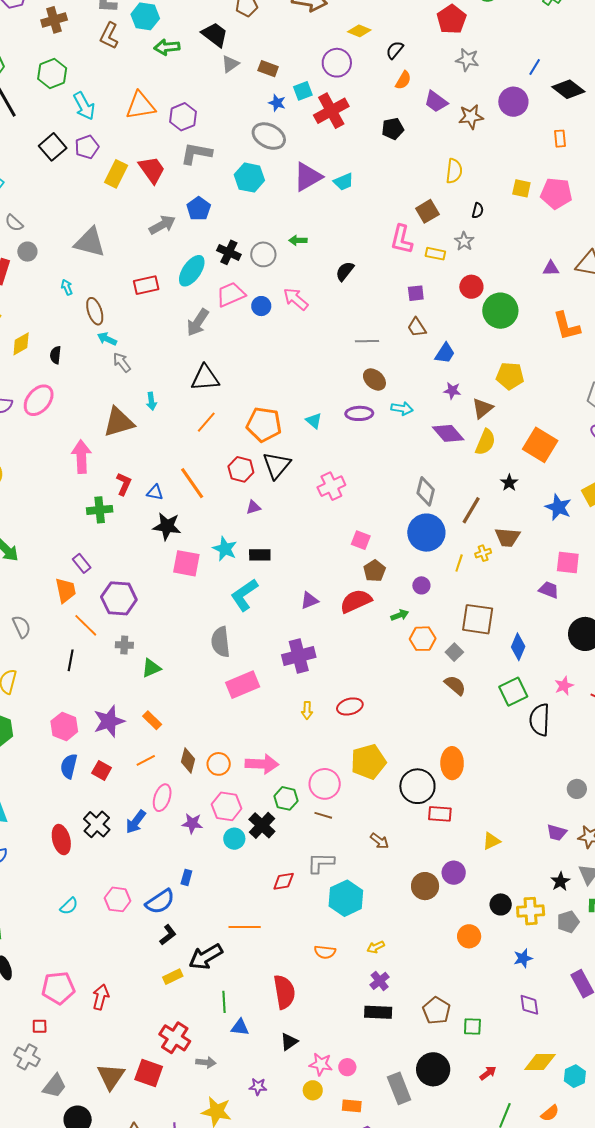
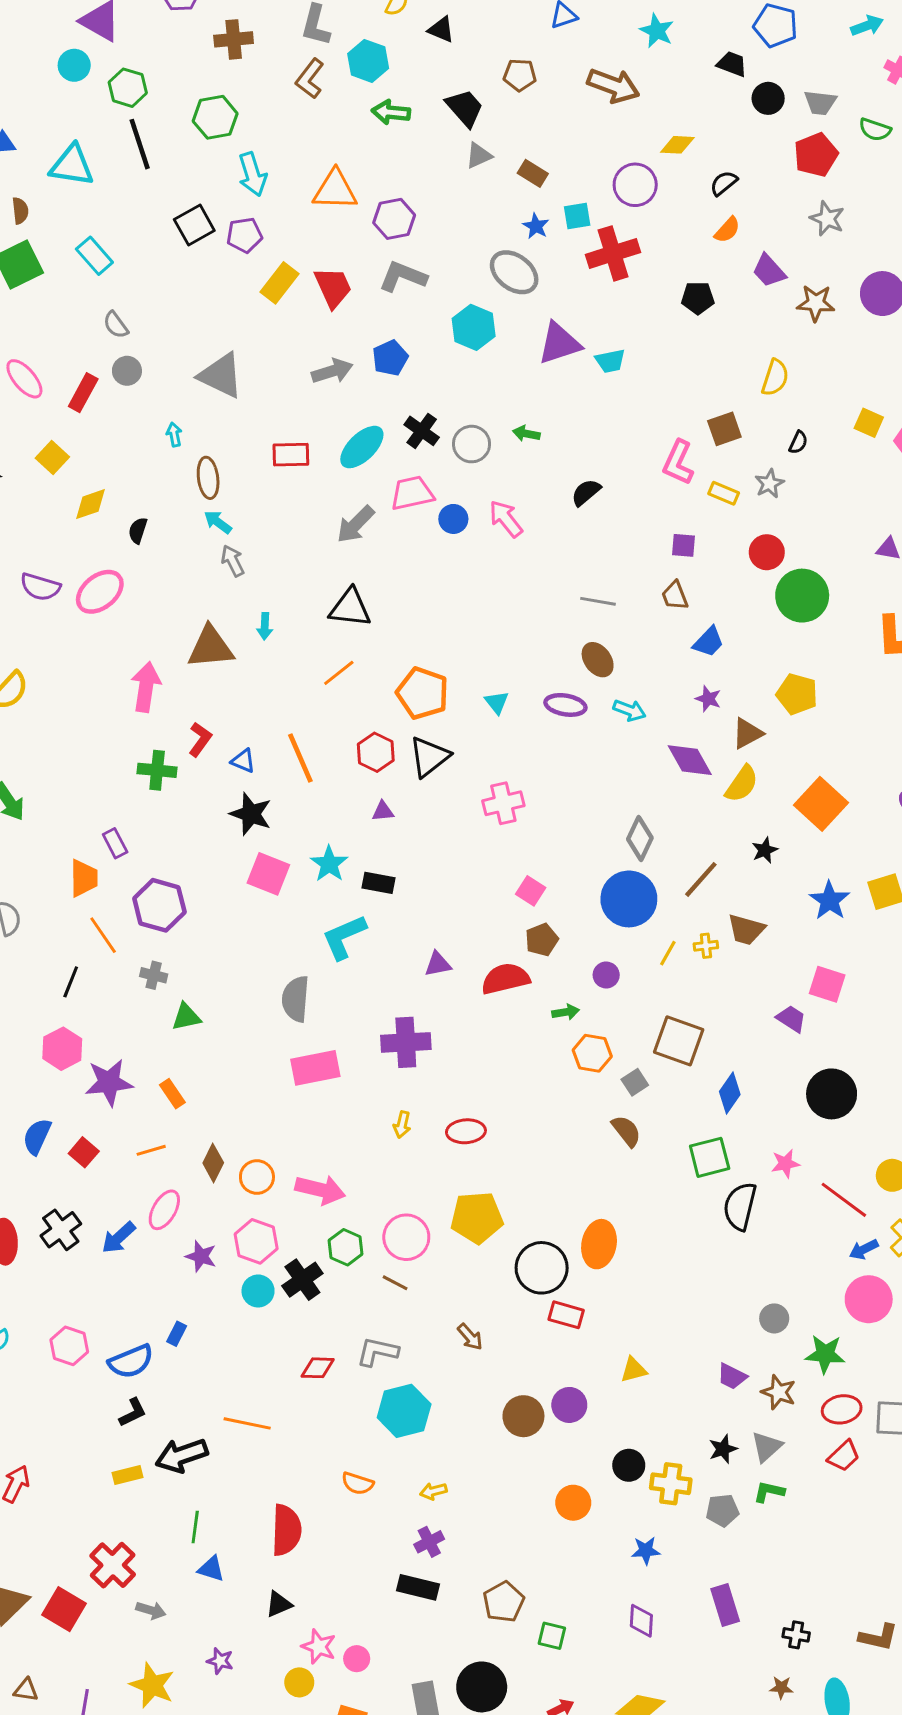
yellow diamond: (359, 31) -> (677, 145), turned -30
pink hexagon: (64, 726) -> (62, 1049), moved

